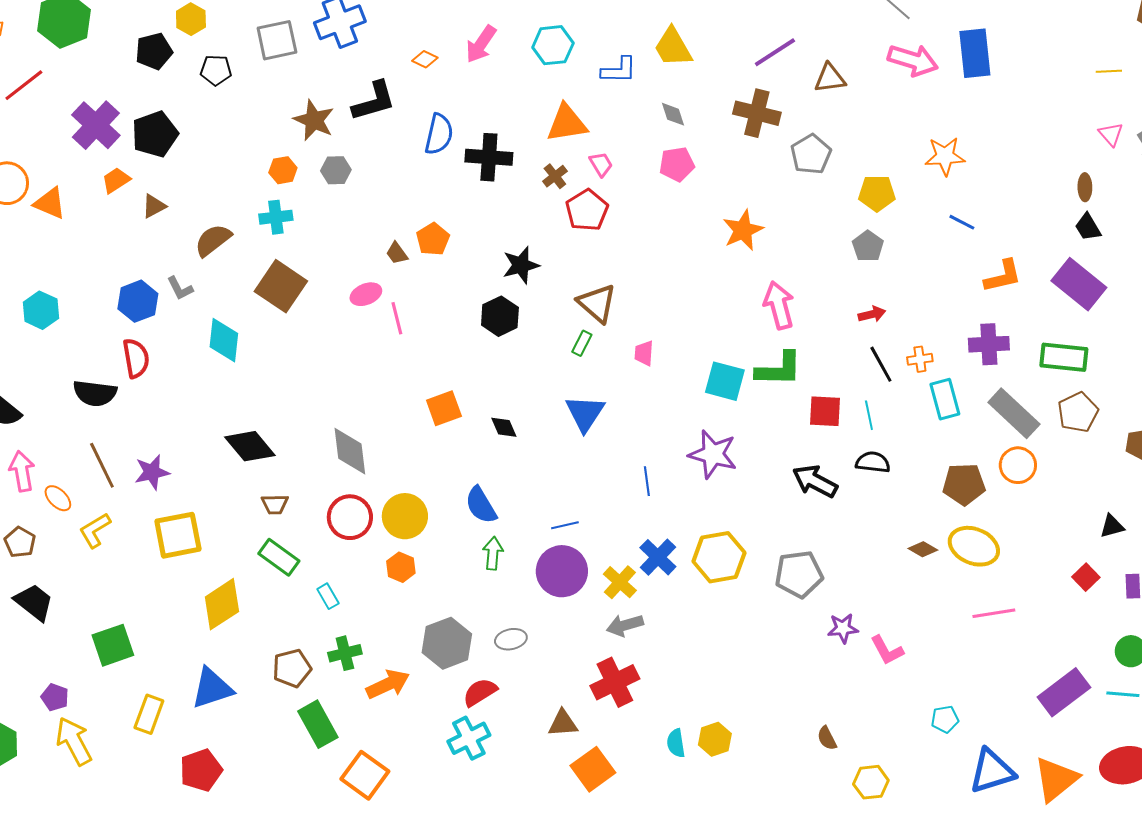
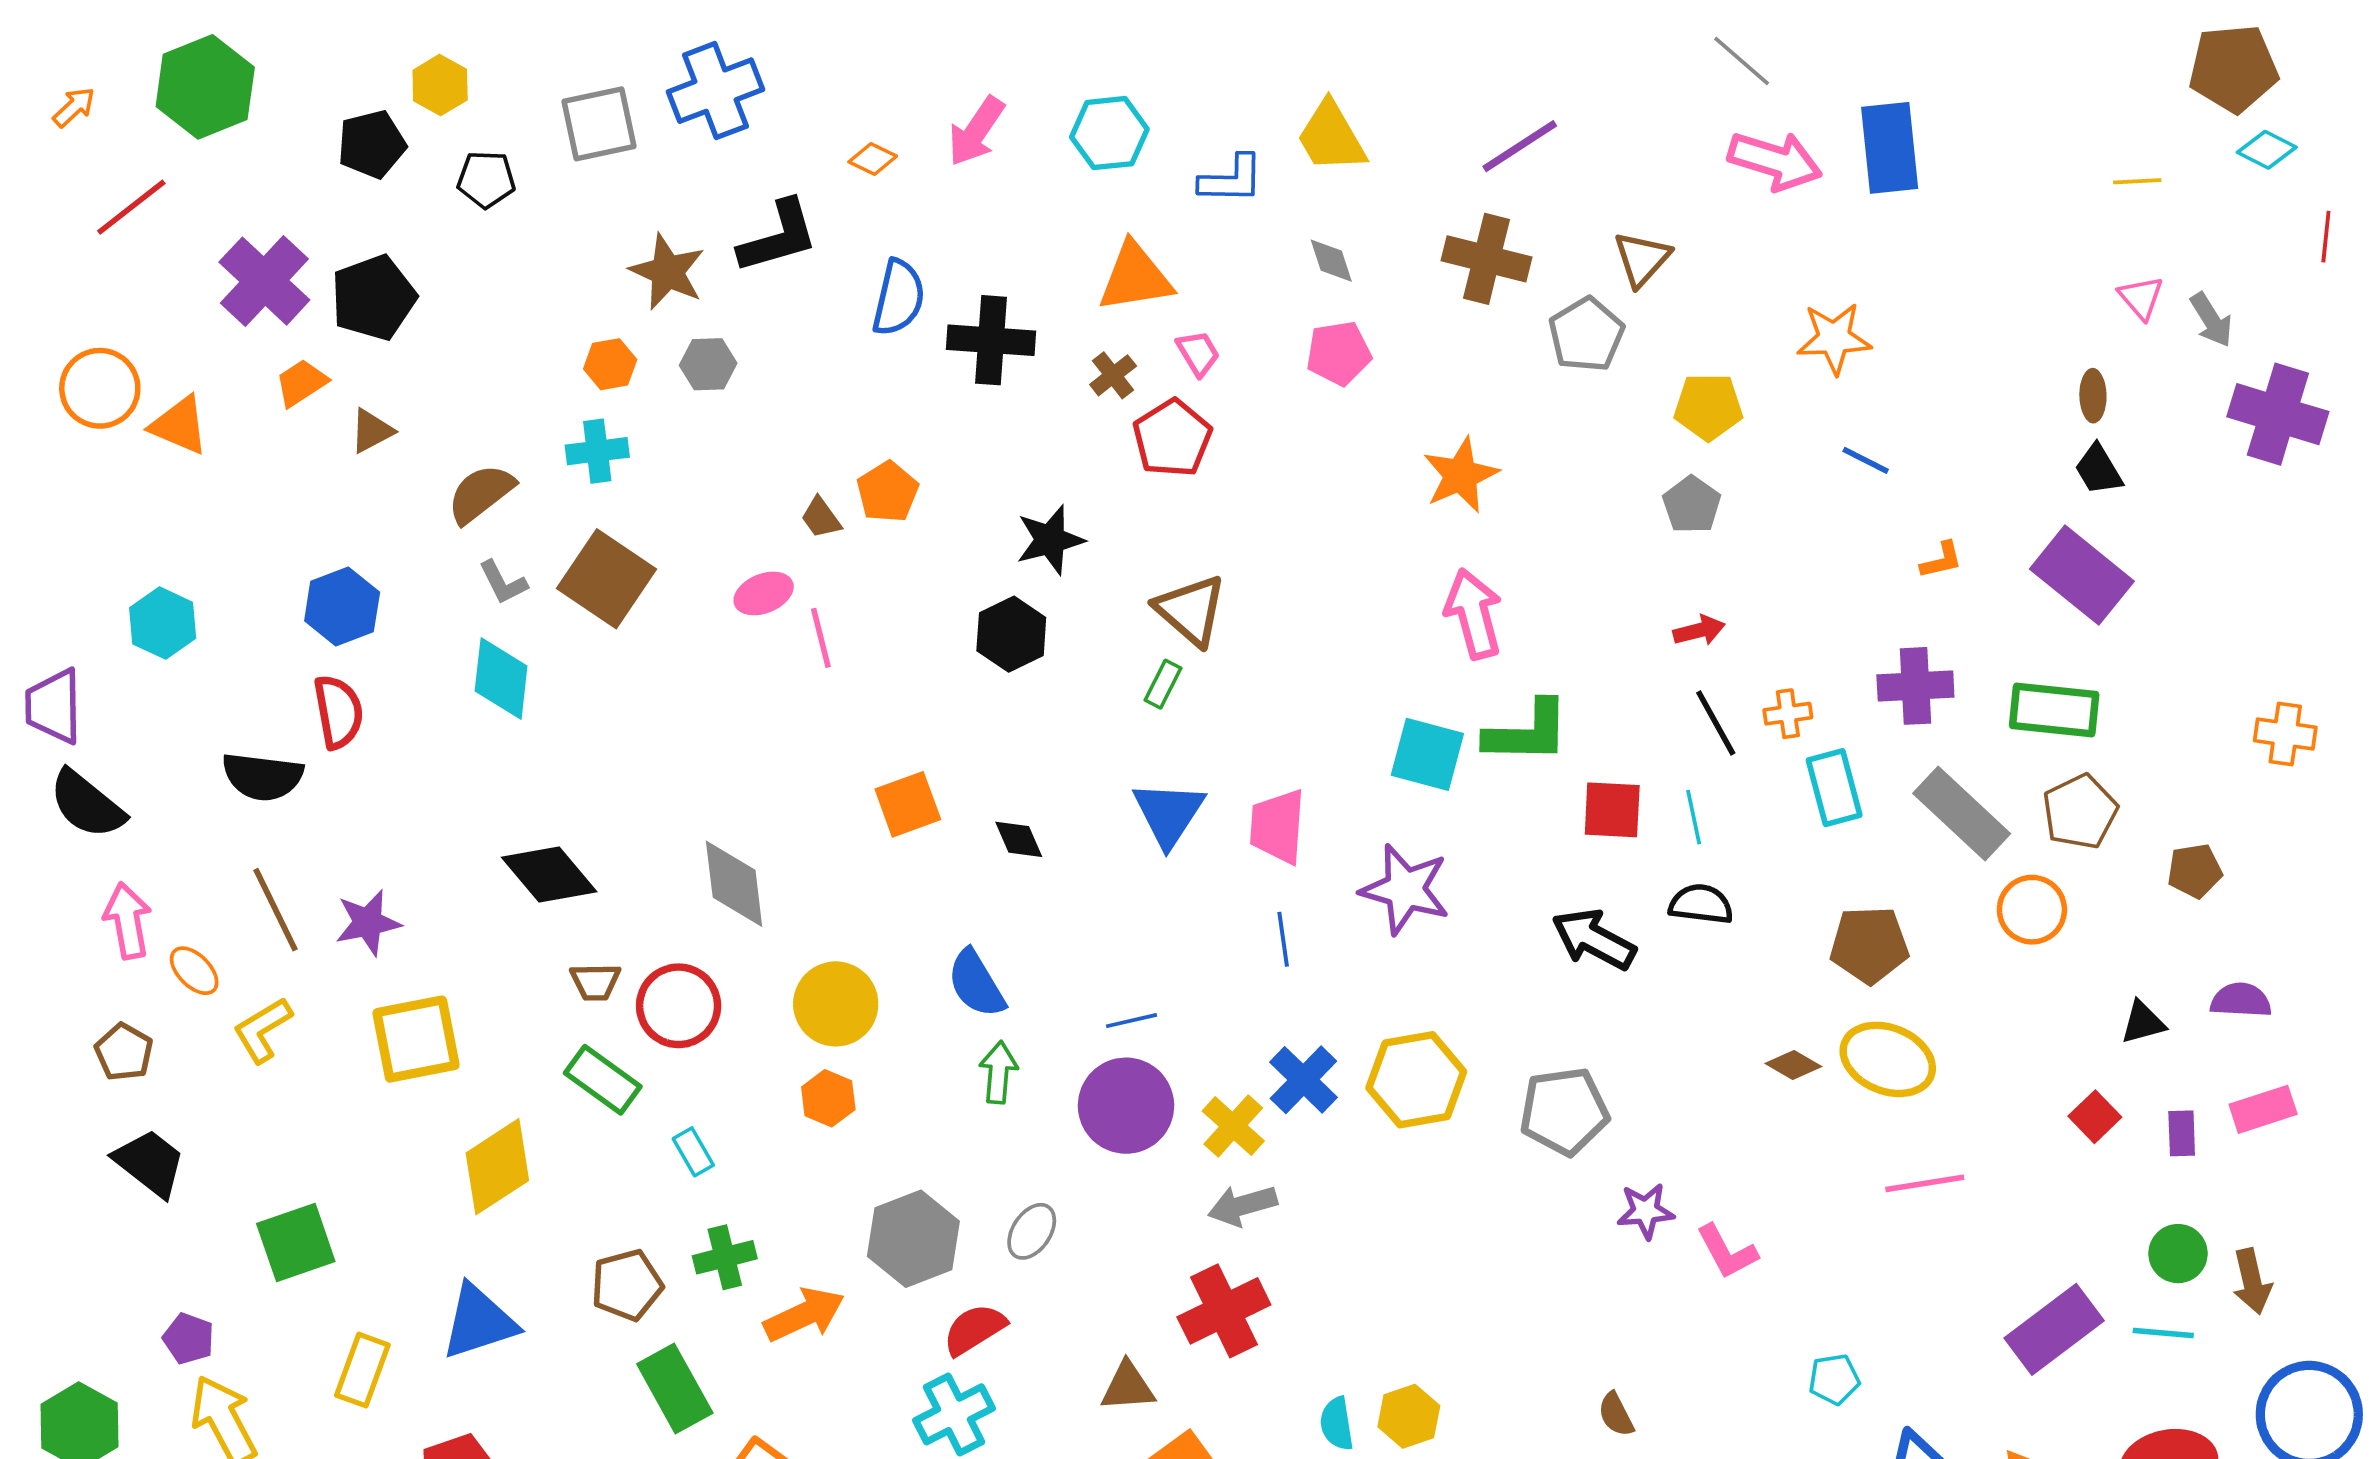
brown triangle: (830, 78) -> (1642, 259), moved, turned -40
orange L-shape: (1003, 276) -> (1941, 560), size x0.6
gray L-shape: (180, 288) -> (503, 582), moved
pink arrow: (779, 305) -> (1474, 614), moved
pink trapezoid: (644, 353) -> (1278, 826), moved, size x1.6
orange circle: (1018, 465) -> (2032, 910), moved
red circle: (350, 517) -> (679, 1006), moved
gray ellipse: (511, 639) -> (1032, 1231), turned -44

